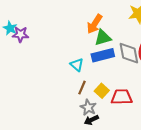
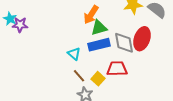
brown line: (82, 88) -> (79, 76), turned -64
red trapezoid: (122, 97) -> (117, 69), moved

